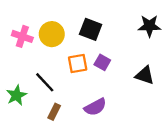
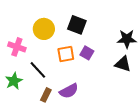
black star: (149, 26) -> (127, 39), moved
pink cross: (22, 36) -> (17, 47), moved
purple semicircle: (95, 107) -> (69, 91), moved

